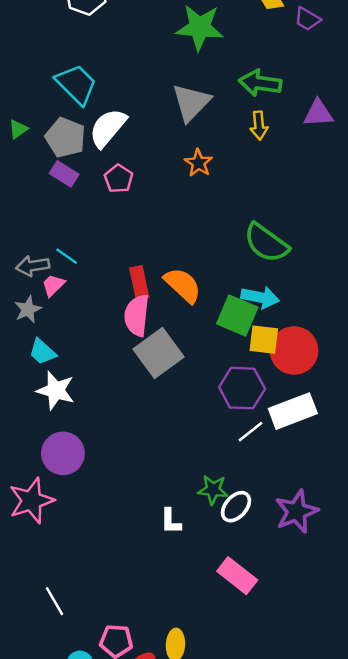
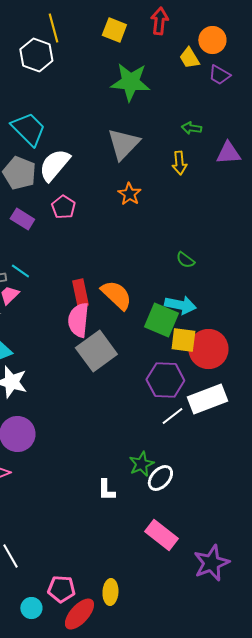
green arrow: (260, 83) -> (191, 128), moved, size x0.6
purple rectangle: (64, 174) -> (22, 219), moved
green semicircle: (266, 243) -> (185, 260), size x0.5
green star: (213, 490) -> (141, 464), turned -30
purple star: (296, 511) -> (211, 563), moved

